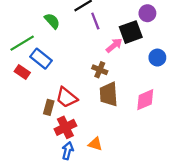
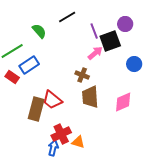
purple line: (95, 21) -> (94, 31), moved
blue rectangle: (41, 59) -> (29, 65), turned -72
brown rectangle: (49, 107) -> (36, 109), size x1.6
red cross: (65, 127) -> (61, 134), moved

